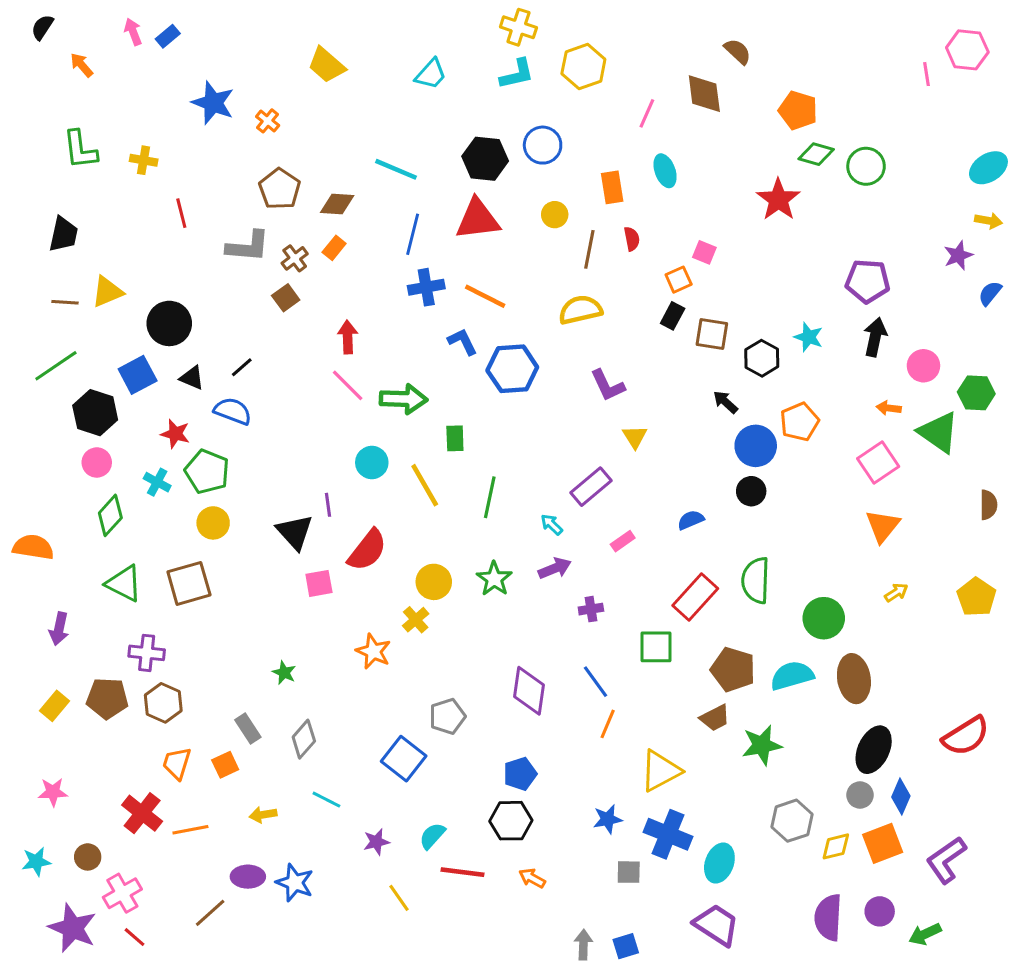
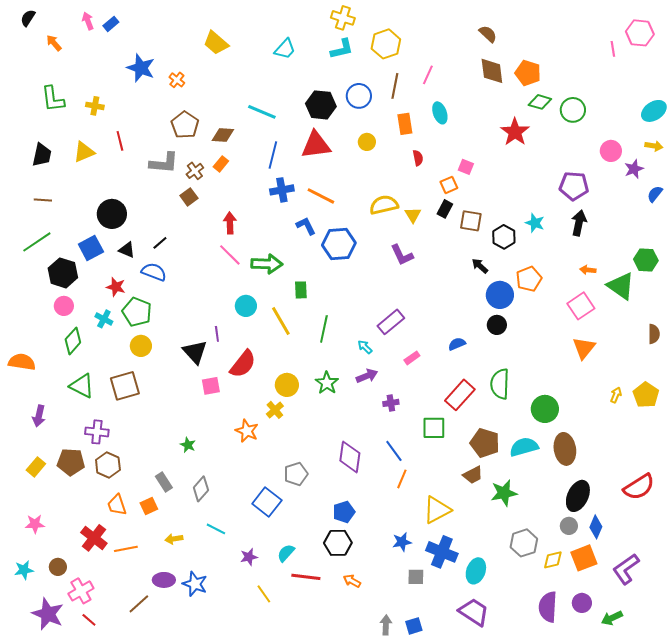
brown diamond: (704, 94) -> (492, 71), moved
brown line: (589, 249) -> (395, 86), moved
yellow triangle: (107, 292) -> (84, 152), moved
pink circle: (923, 366) -> (611, 151), moved
yellow triangle: (635, 437) -> (413, 215), moved
yellow arrow: (896, 592) -> (616, 395), moved, turned -35
orange trapezoid: (177, 763) -> (117, 505), turned -35

